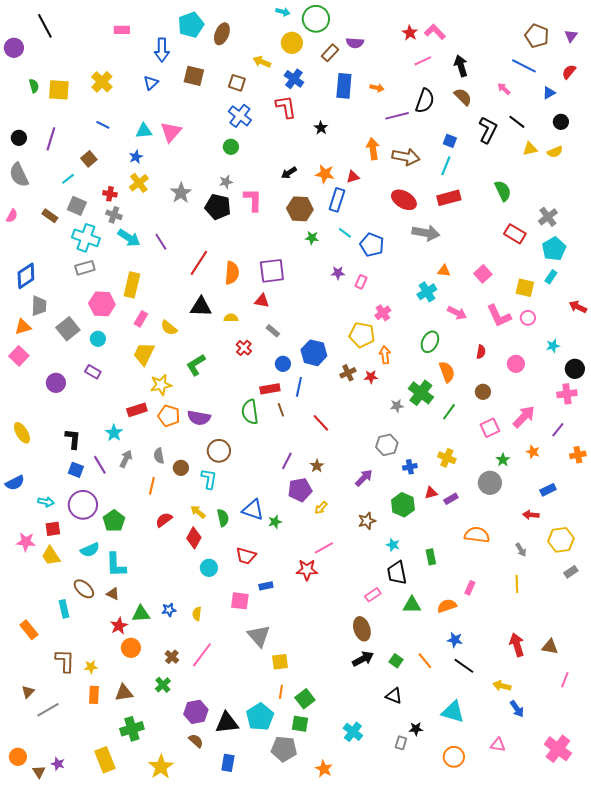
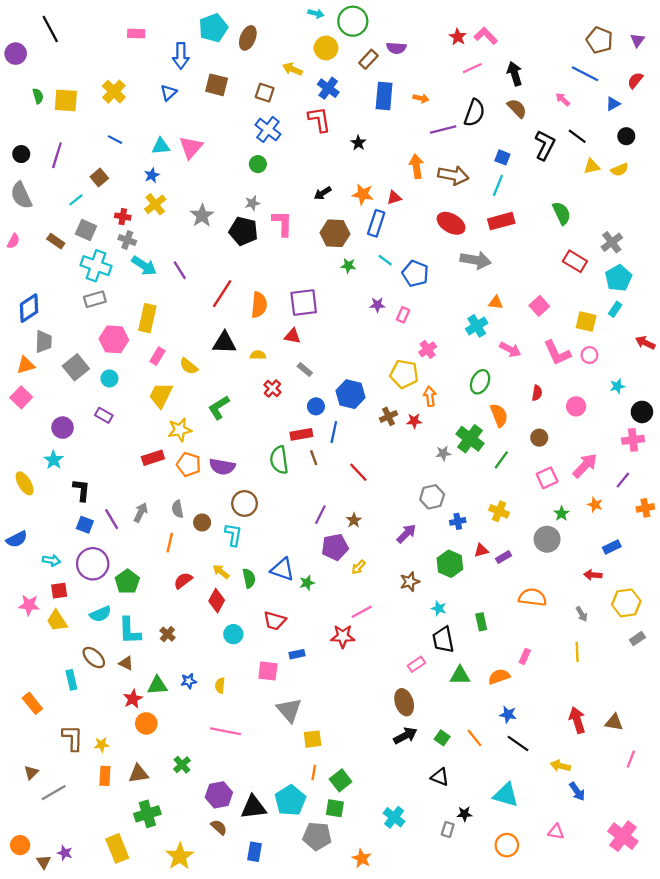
cyan star: (114, 433) -> (54, 460), moved
pink line: (202, 655) -> (226, 731), turned 64
brown cross: (172, 657) -> (167, 634), moved

